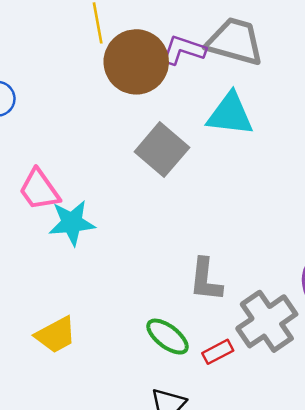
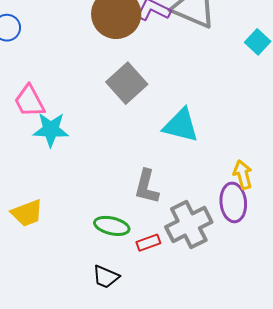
cyan triangle: (230, 114) -> (181, 125), moved
green ellipse: (167, 337) -> (112, 226), turned -32

